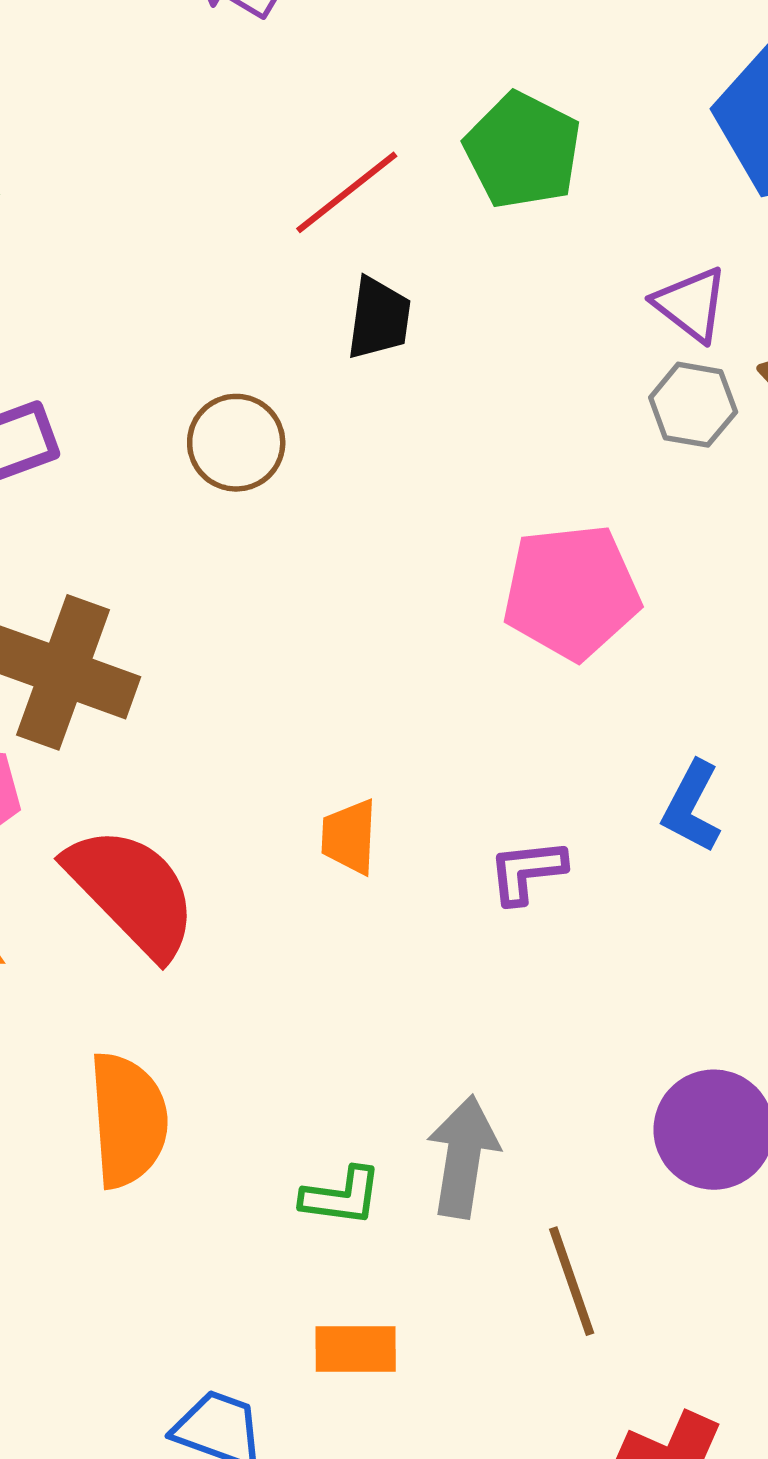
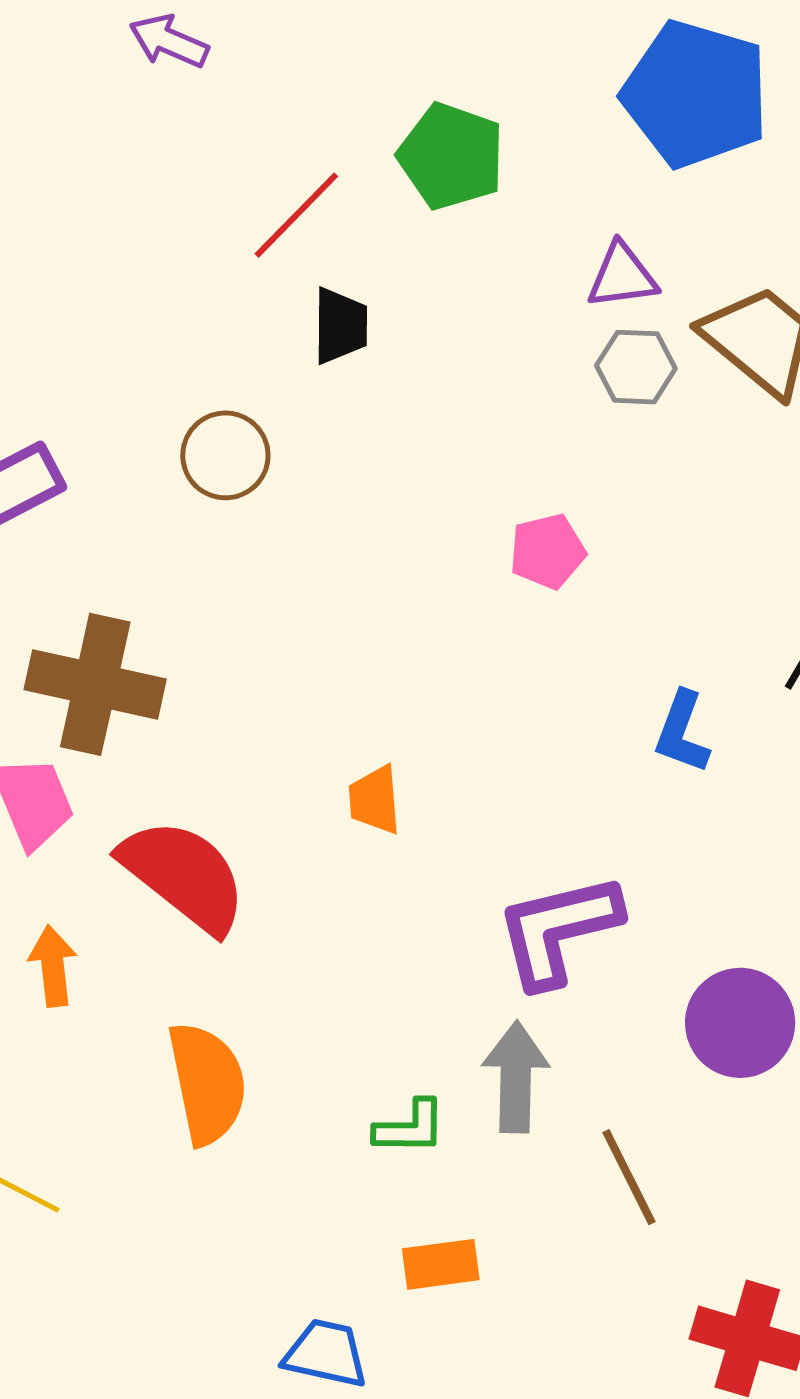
purple triangle: (691, 304) -> (622, 276), turned -38
pink pentagon: (571, 592) -> (547, 551), size x0.6
purple L-shape: (527, 871) -> (558, 930), moved, size x1.8

